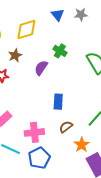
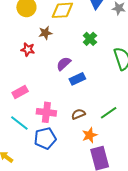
purple semicircle: (41, 68) -> (64, 64), moved
blue rectangle: (58, 102) -> (77, 79), moved, turned 49

